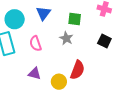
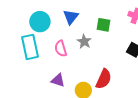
gray star: (66, 38) -> (84, 41), moved

